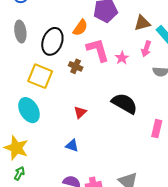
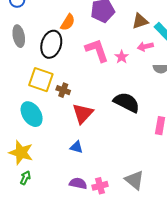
orange semicircle: (80, 28) -> (68, 22), moved
pink arrow: (146, 49) -> (145, 46), turned 63
brown cross: (76, 66) -> (63, 90), moved
red triangle: (80, 112) -> (83, 113), size x1.6

